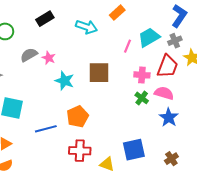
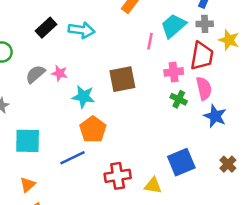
cyan arrow: (86, 27) -> (82, 30), moved
gray cross: (175, 41) -> (205, 24), turned 32
pink semicircle: (164, 93) -> (204, 88), turned 72
orange pentagon: (78, 117) -> (93, 129), moved

